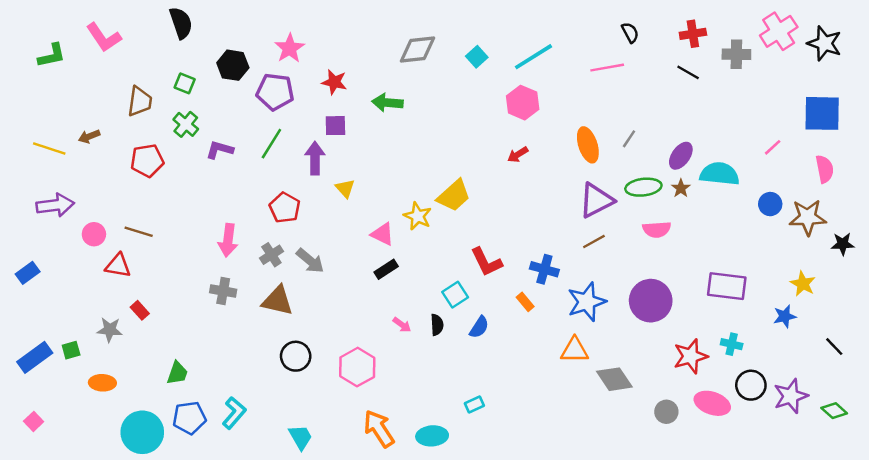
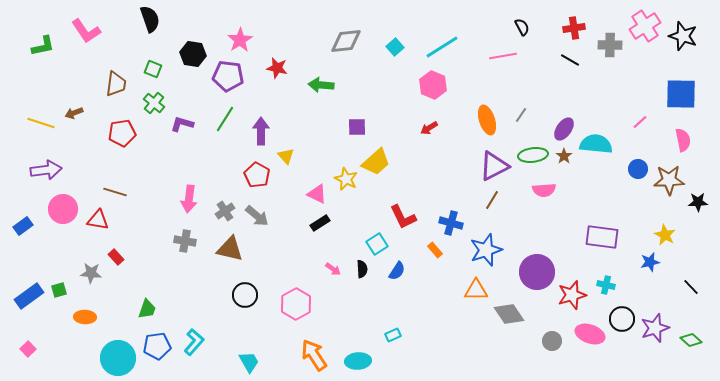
purple square: (335, 126) -> (357, 127), moved
red pentagon: (285, 208) -> (257, 175), moved
pink circle: (94, 234) -> (63, 209), moved, size x1.5
brown line: (594, 241) -> (492, 200), turned -30
purple circle: (651, 301) -> (537, 272), moved

